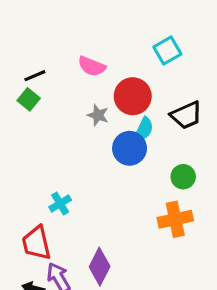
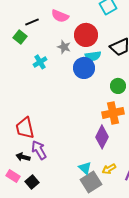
black line: (35, 76) -> (32, 22), moved
cyan semicircle: (144, 129) -> (93, 56), turned 56
cyan cross: (60, 204) -> (40, 62), moved
purple diamond: (100, 267) -> (102, 137), moved

